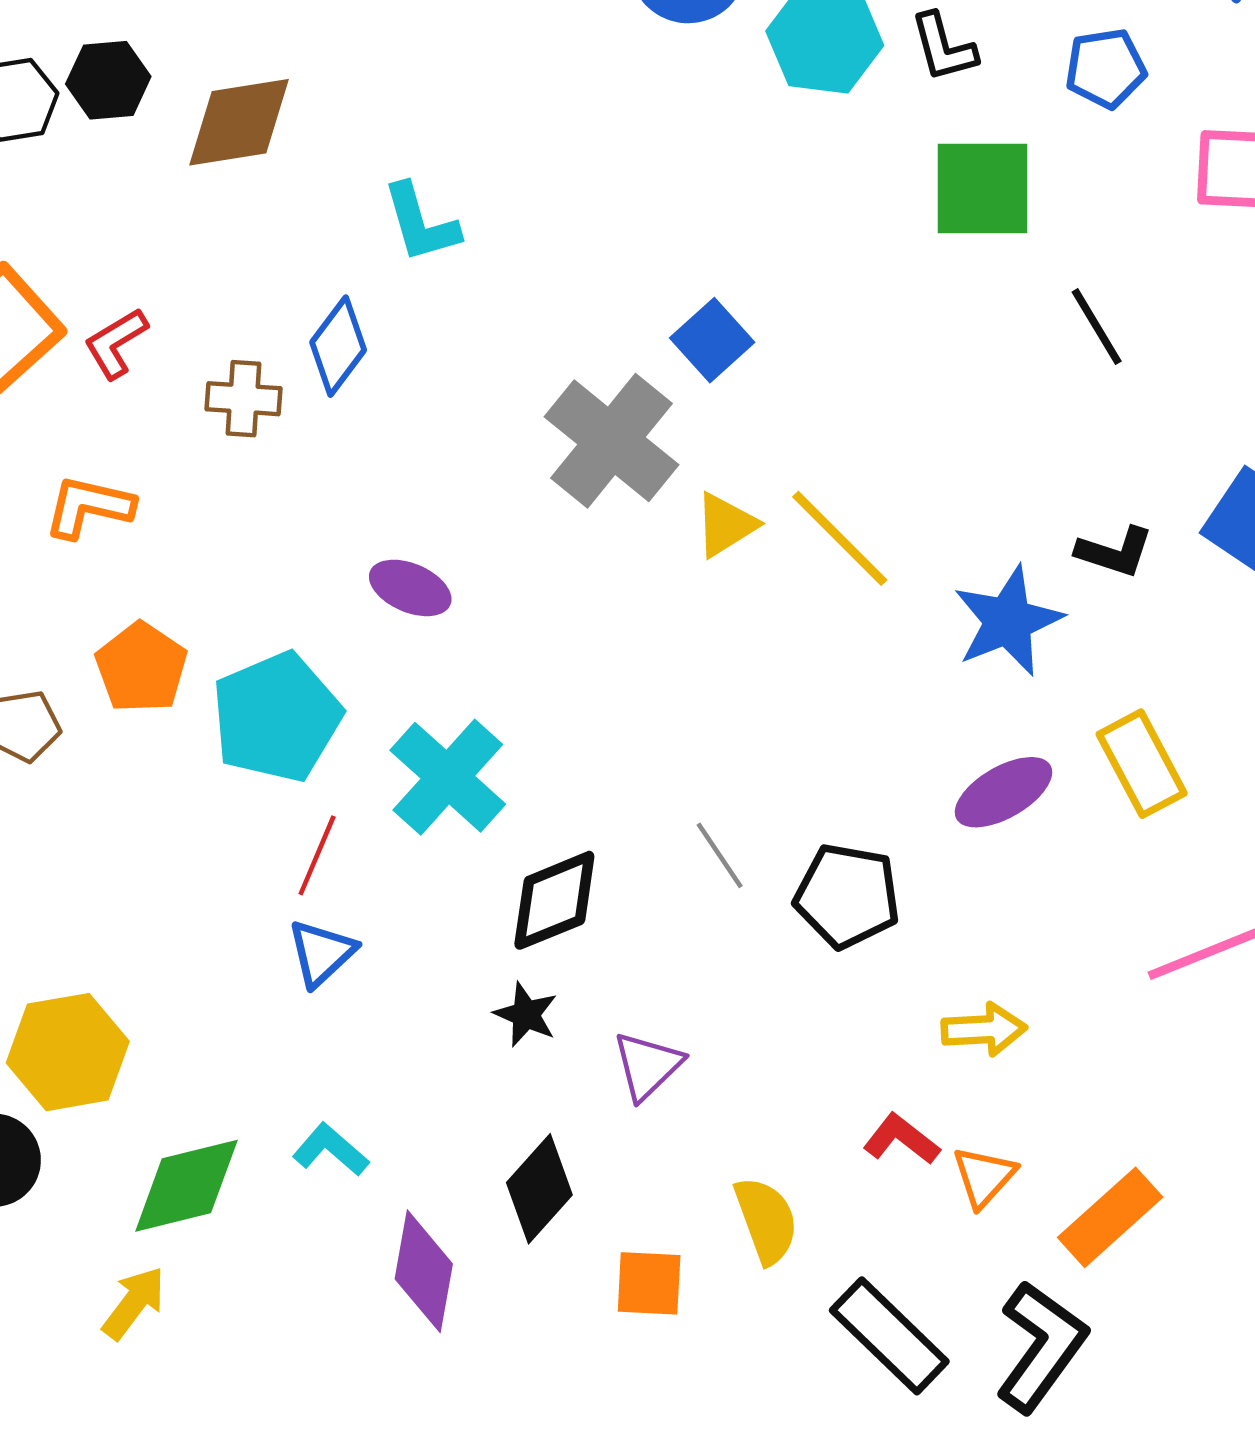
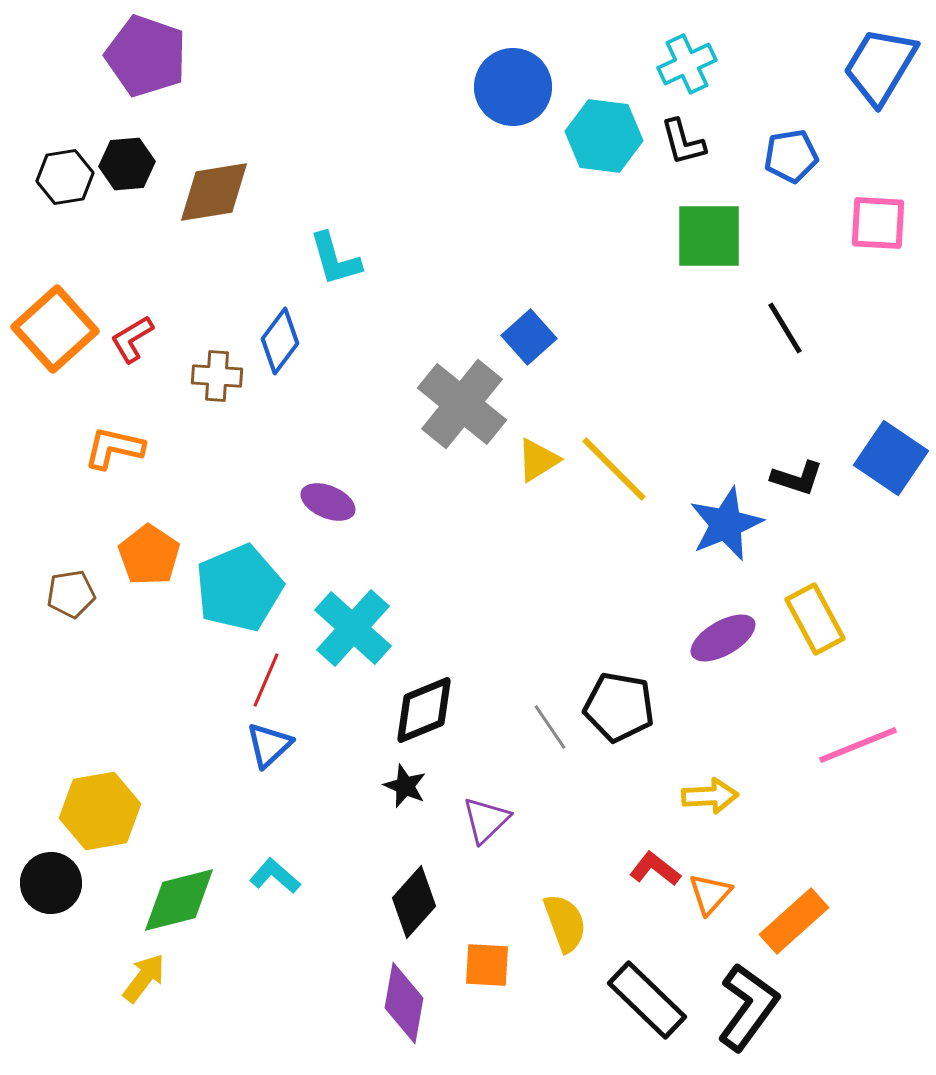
gray line: (720, 855) -> (550, 727), moved
purple diamond: (424, 1271) -> (404, 1003), moved

